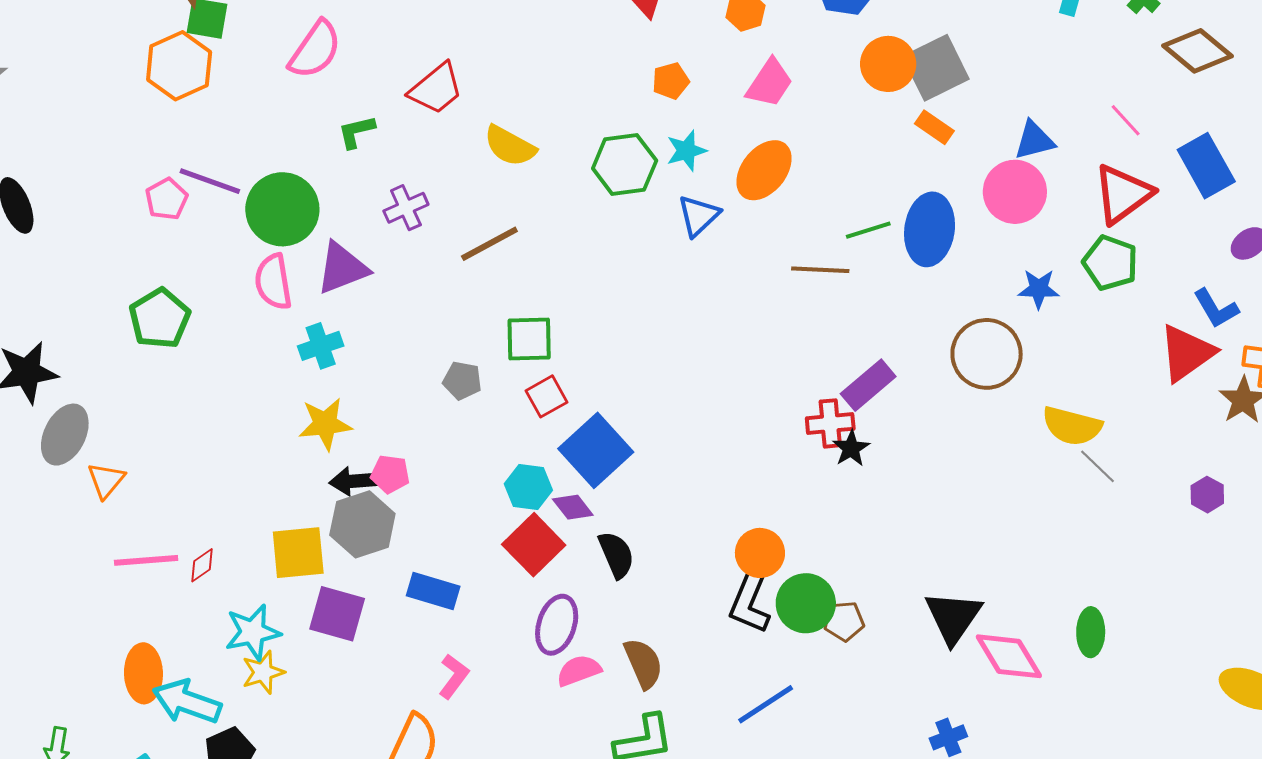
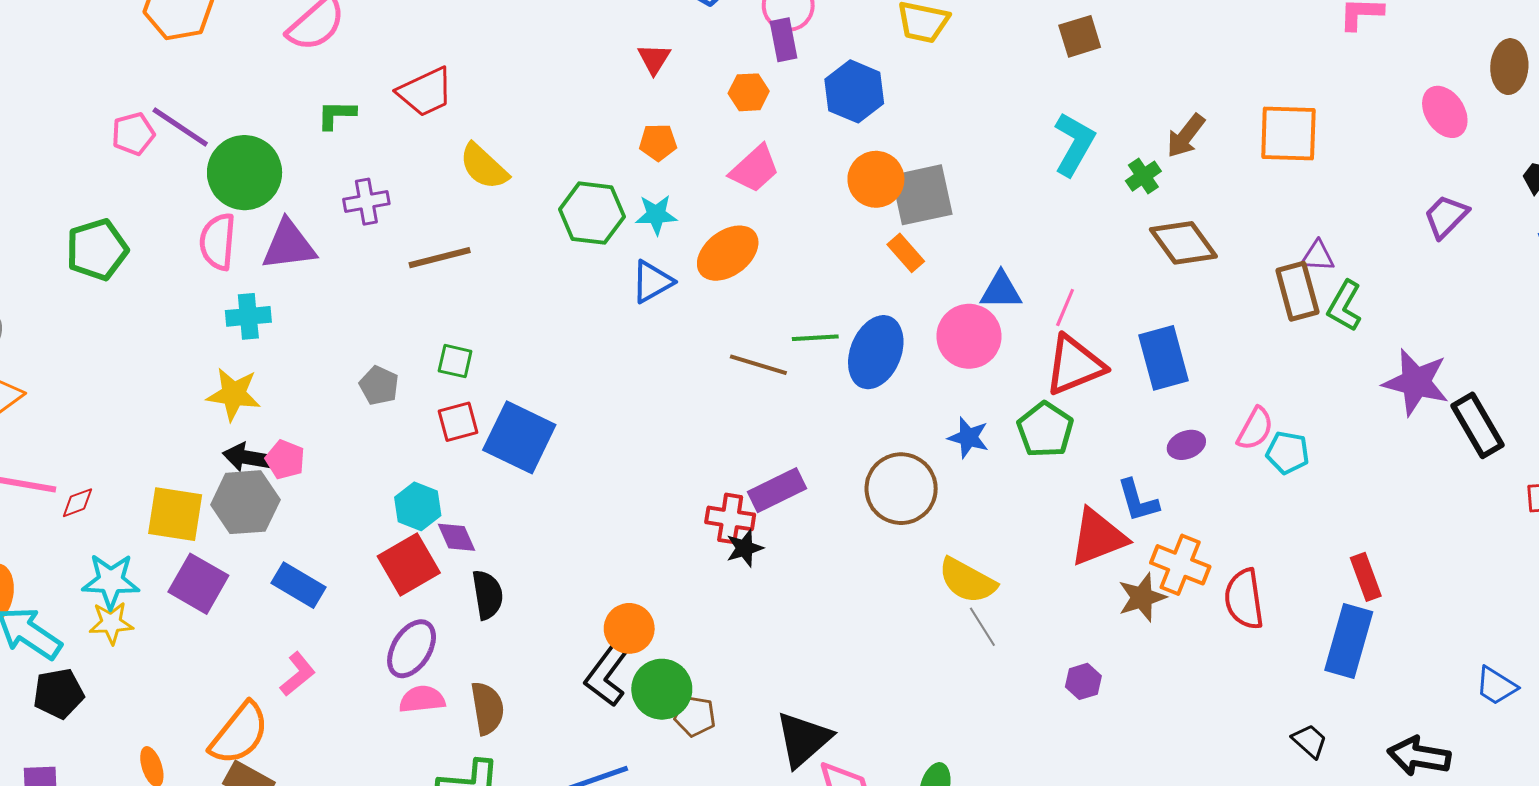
pink line: (1126, 120) -> (1065, 308), moved, turned 51
green square: (529, 339) -> (455, 361), size x0.7
blue square: (596, 450) -> (519, 437), moved, turned -36

